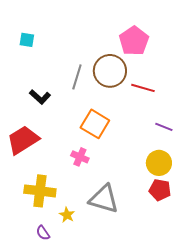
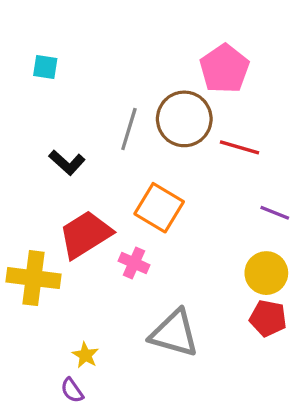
red trapezoid: (23, 140) -> (85, 234), moved
yellow cross: (40, 191) -> (33, 278), moved
yellow star: (67, 215) -> (85, 355), moved

